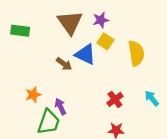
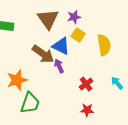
brown arrow: (64, 64) -> (43, 54), size x1.6
orange star: (33, 95) -> (17, 80), size x1.5
purple arrow: (60, 107) -> (59, 66), moved

